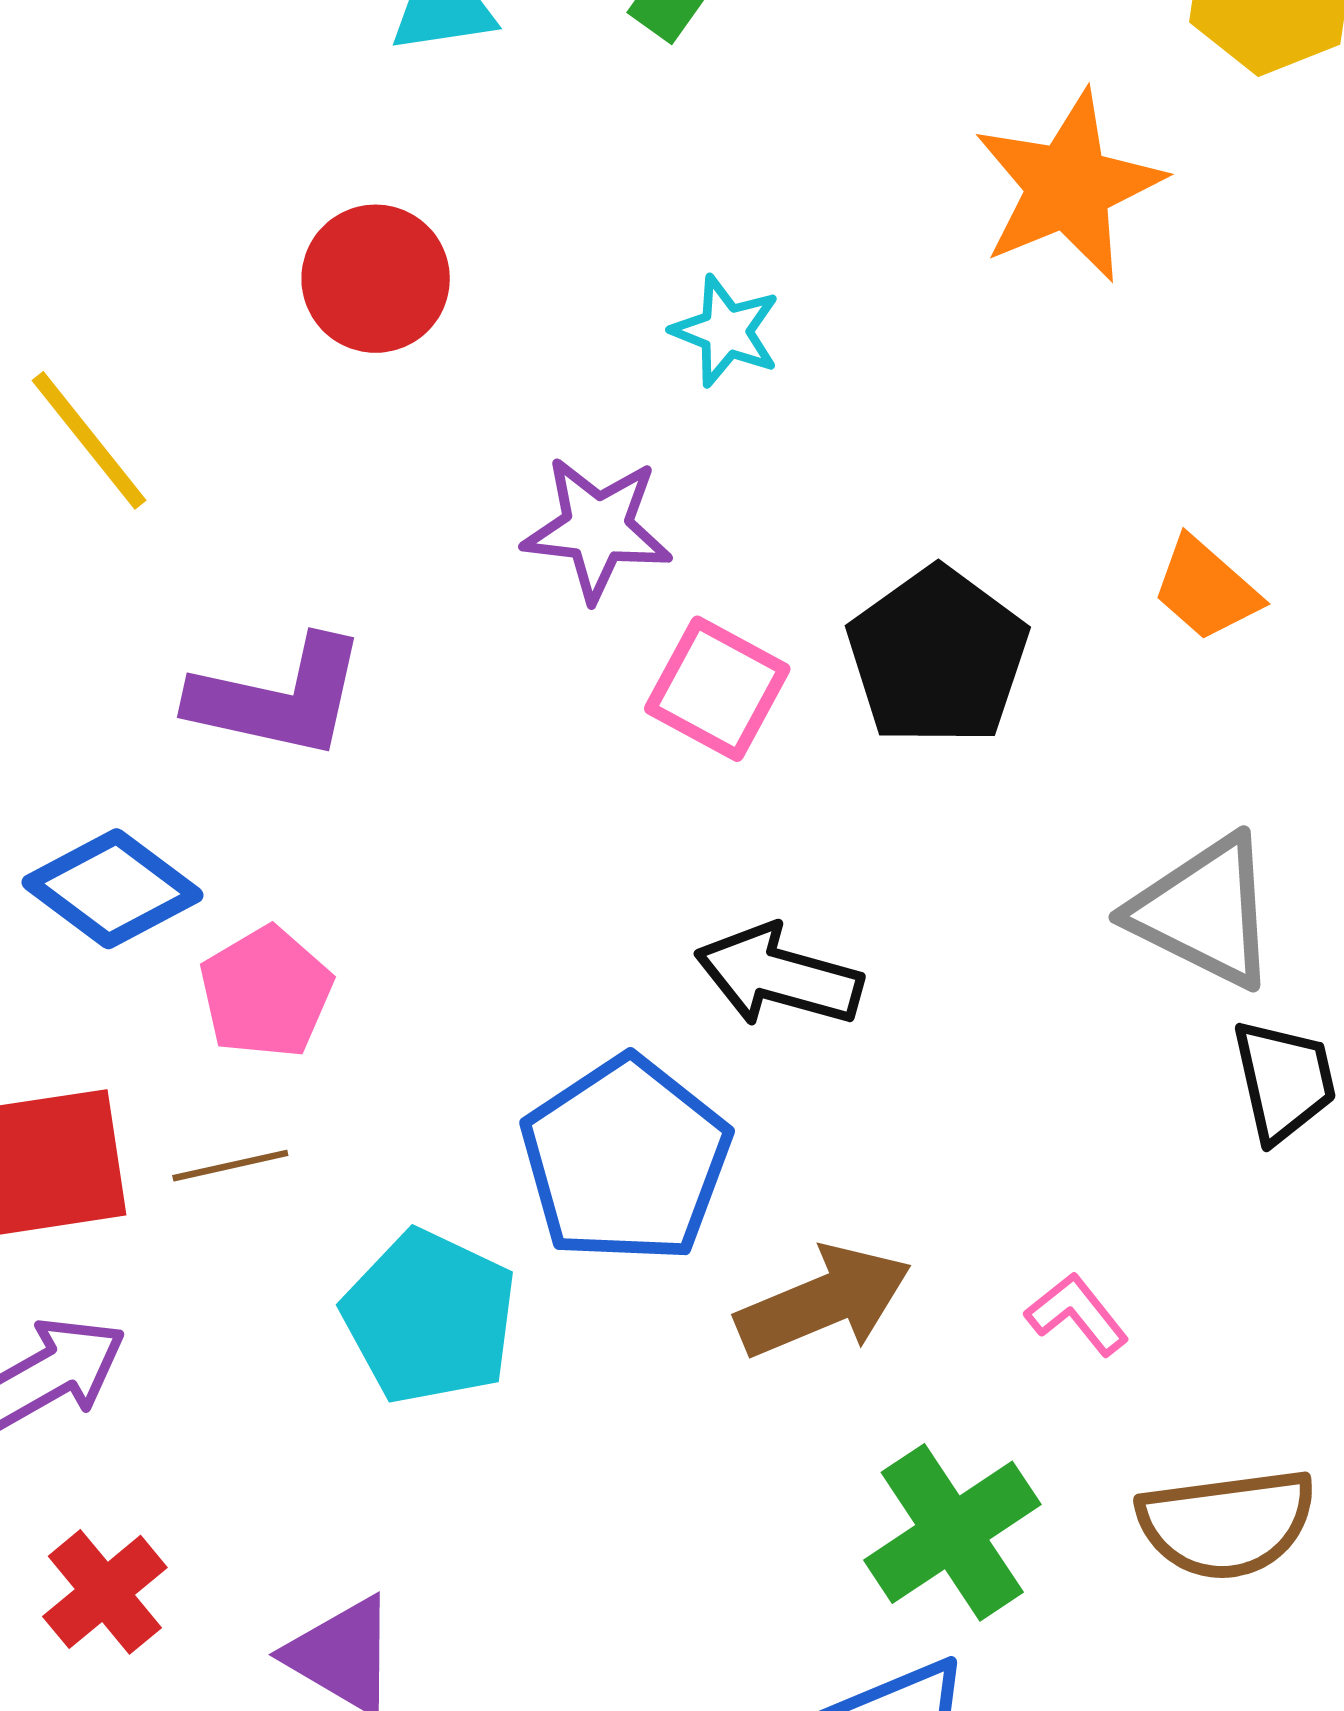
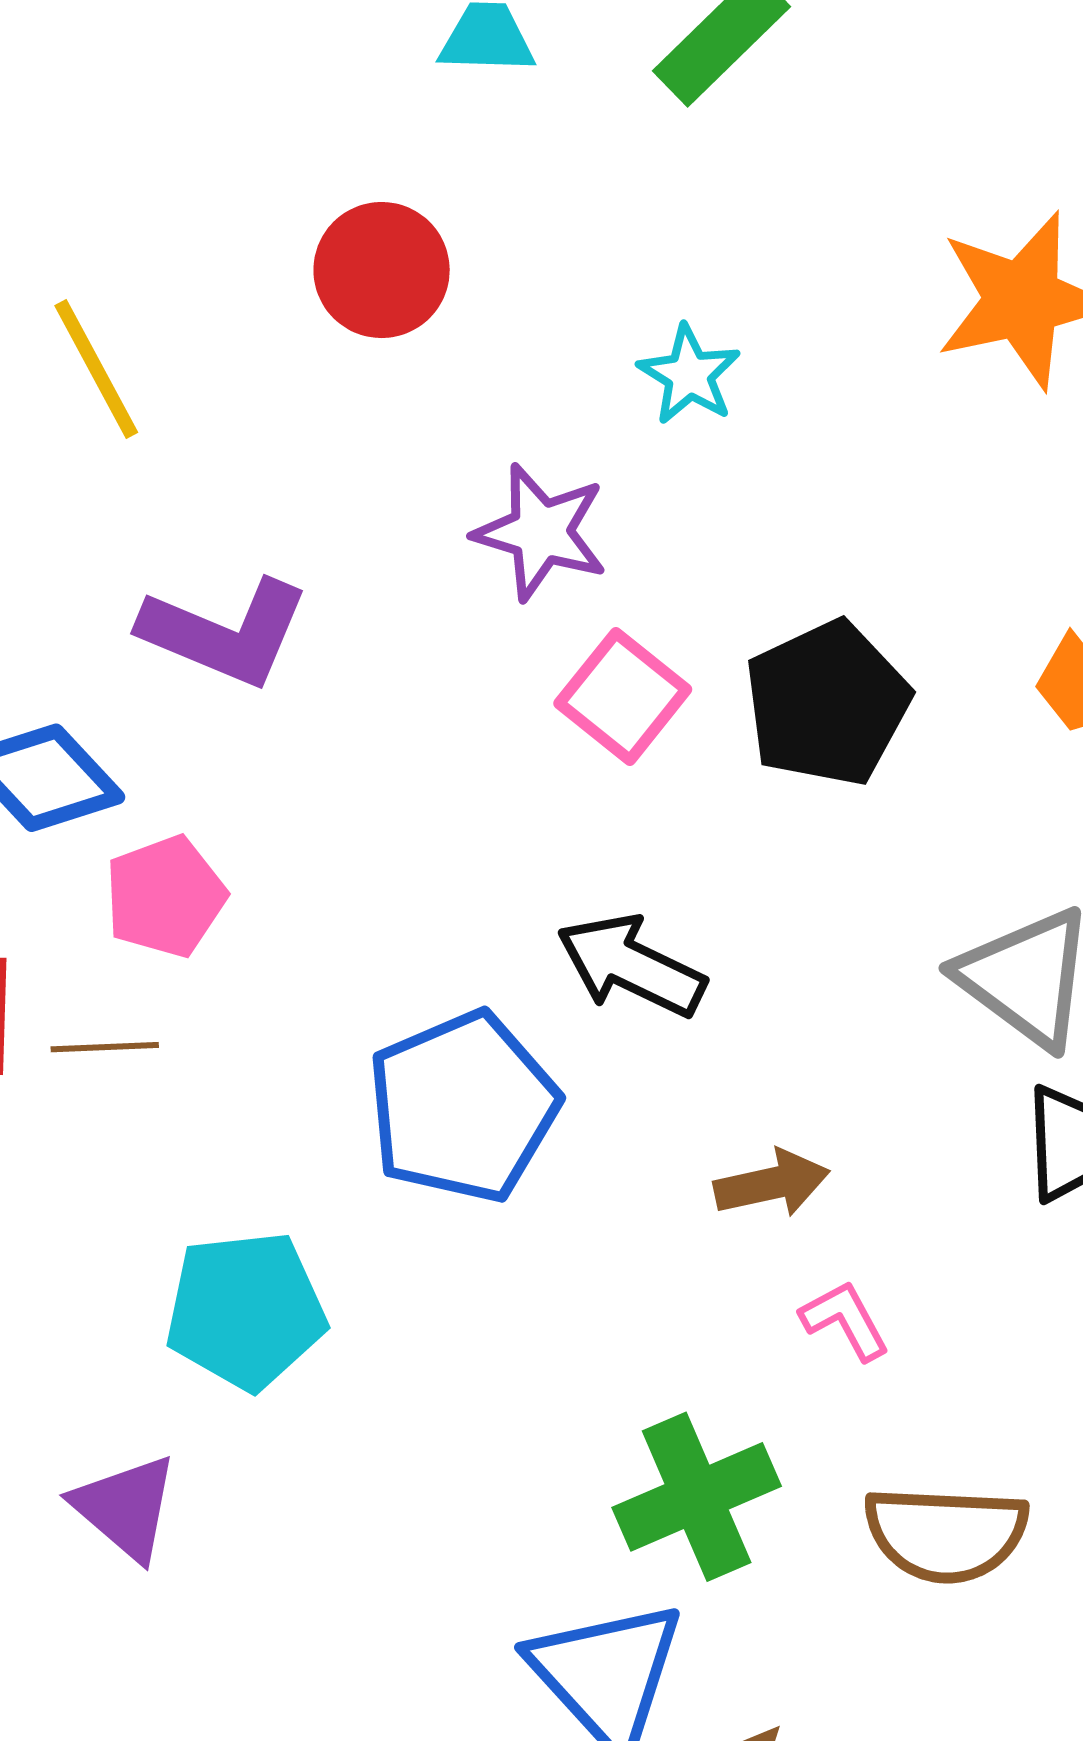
brown arrow: (824, 1302) -> (772, 1184), moved, size x0.7
cyan pentagon: (430, 1317) -> (246, 1310), moved, turned 30

